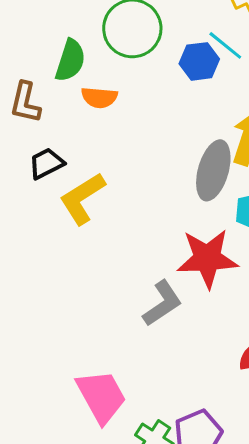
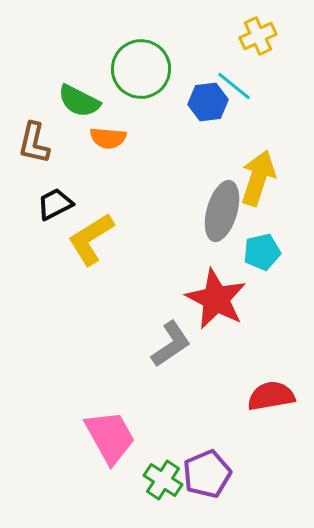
green semicircle: (70, 60) -> (79, 101), turned 99
red star: (207, 258) -> (216, 299), turned 30

